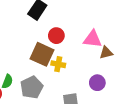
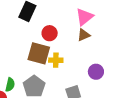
pink triangle: (92, 39) -> (84, 17), moved, turned -36
brown triangle: (106, 53) -> (84, 35), moved

